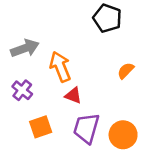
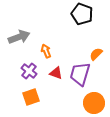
orange arrow: (60, 67) -> (46, 51), size x0.6
purple cross: (22, 90) -> (29, 71), moved
purple trapezoid: (86, 128) -> (80, 74), moved

